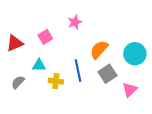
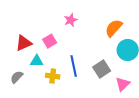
pink square: (45, 37) -> (50, 41), moved
red triangle: (15, 43) -> (24, 43), moved
orange semicircle: (99, 50) -> (114, 28), moved

